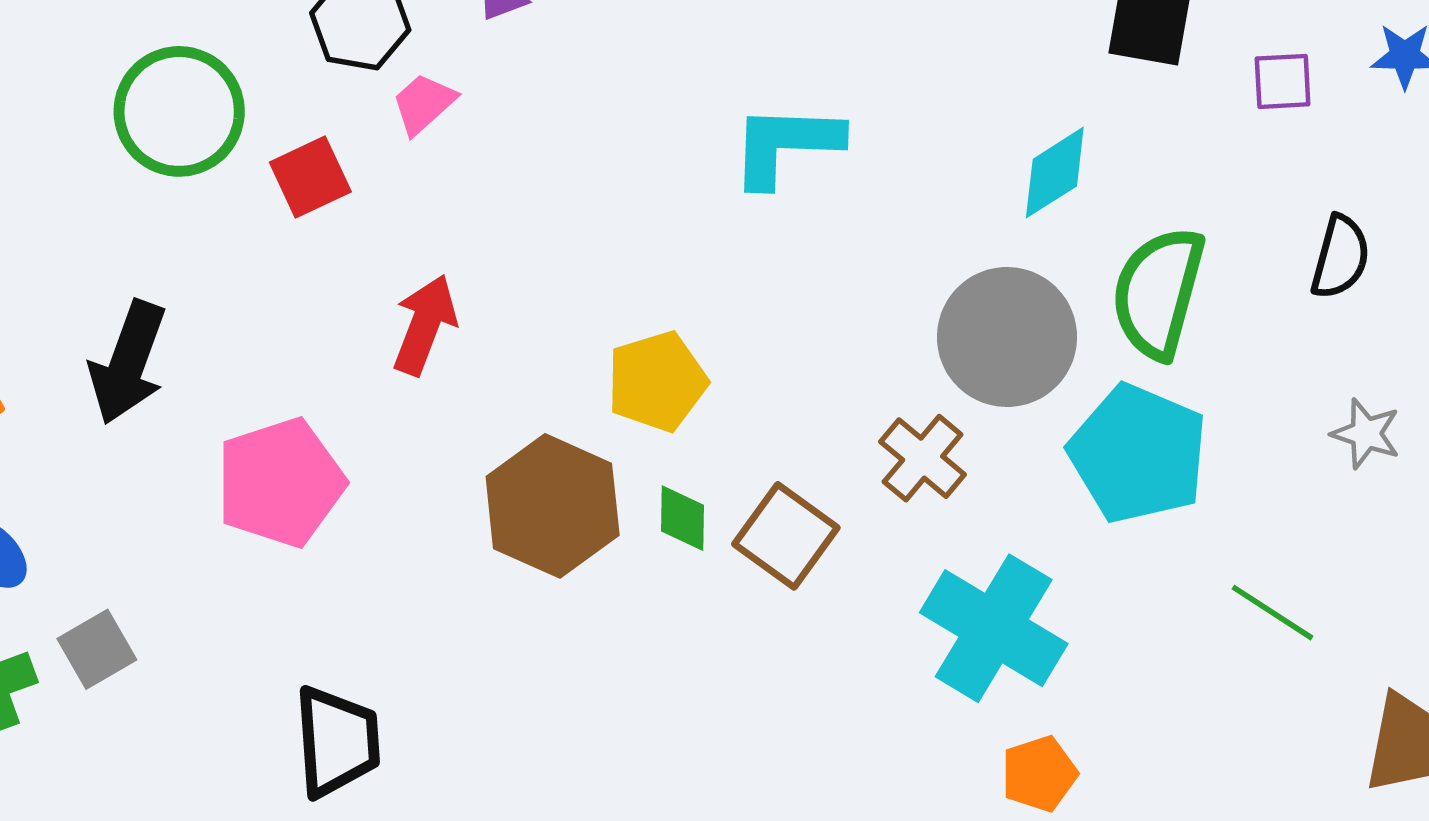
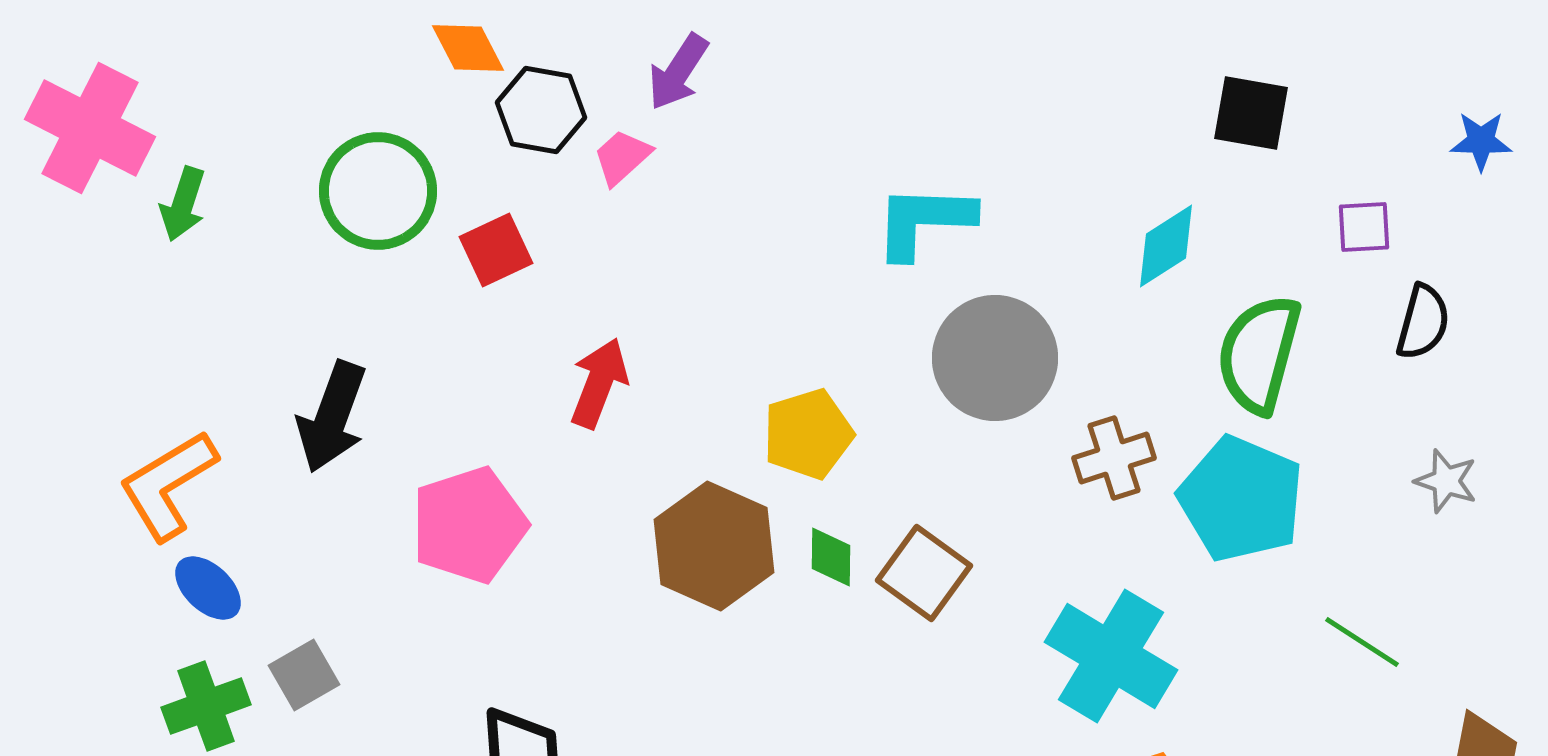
purple square: (1283, 81) -> (1364, 227), moved
pink trapezoid: (424, 104) -> (622, 157), moved
gray circle: (1007, 337) -> (995, 358), moved
brown cross: (923, 458) -> (1114, 458), moved, turned 32

